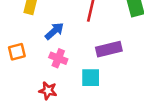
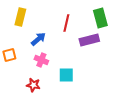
purple rectangle: (109, 49) -> (89, 40), moved

